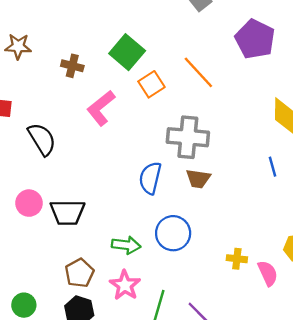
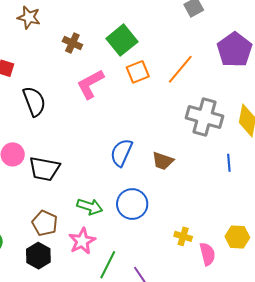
orange line: (198, 72) -> (180, 69), turned 72
gray cross: (188, 137) -> (205, 117), moved
brown pentagon: (79, 273) -> (45, 223), turned -30

